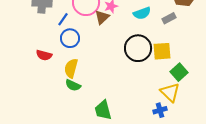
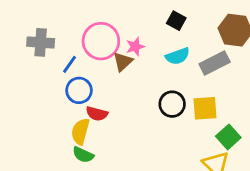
gray rectangle: (169, 18) -> (215, 63), size x1.5
black circle: (138, 48) -> (172, 104), size x0.7
red semicircle: (44, 55) -> (97, 114), moved

